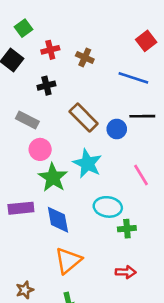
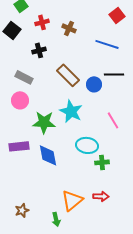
pink circle: (40, 149) -> (20, 100), moved
green star: (53, 178) -> (44, 122), turned -30
orange triangle: (68, 261) -> (72, 200), moved

